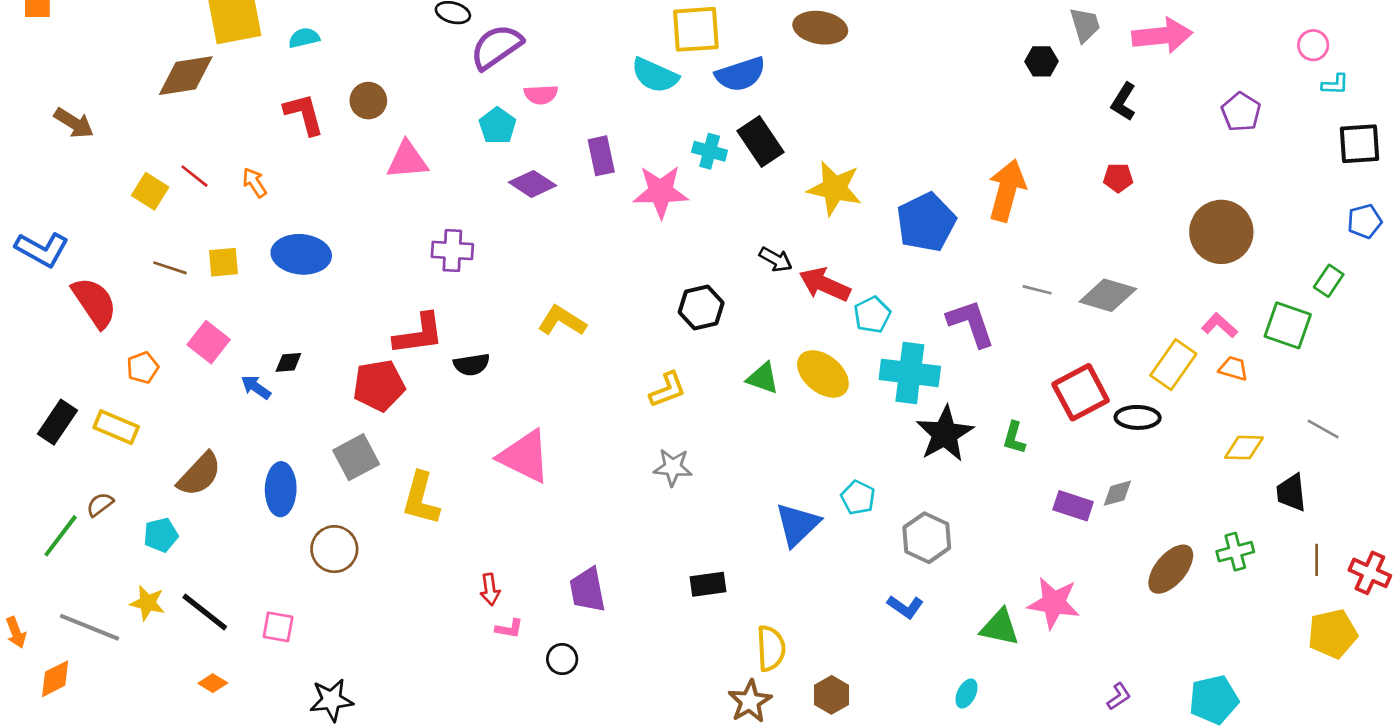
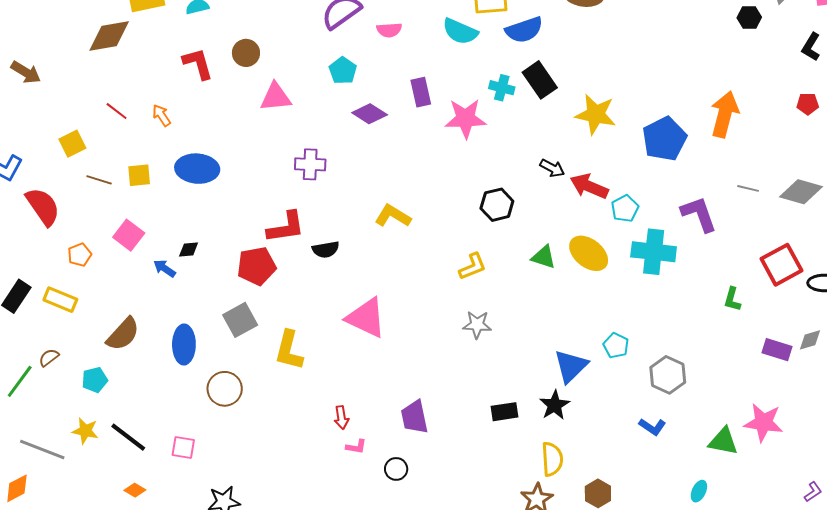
pink semicircle: (541, 95) -> (389, 30), moved
yellow square: (150, 191) -> (72, 144), moved, turned 32
black star: (945, 434) -> (555, 405), moved, size x0.7

